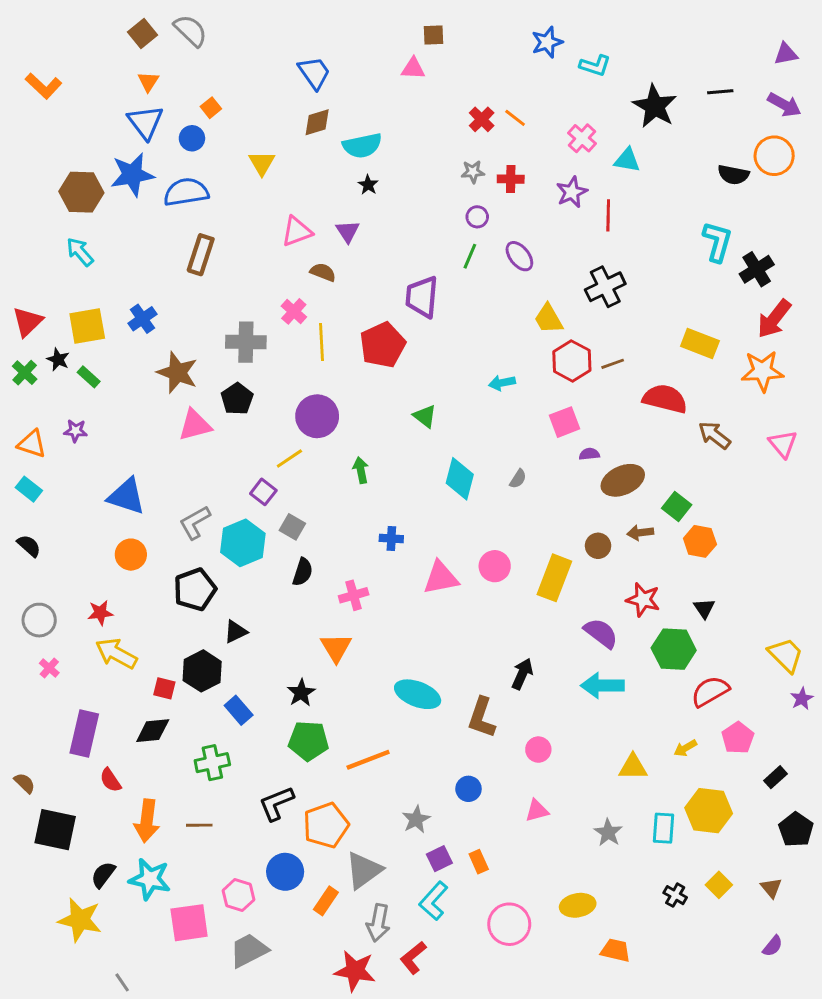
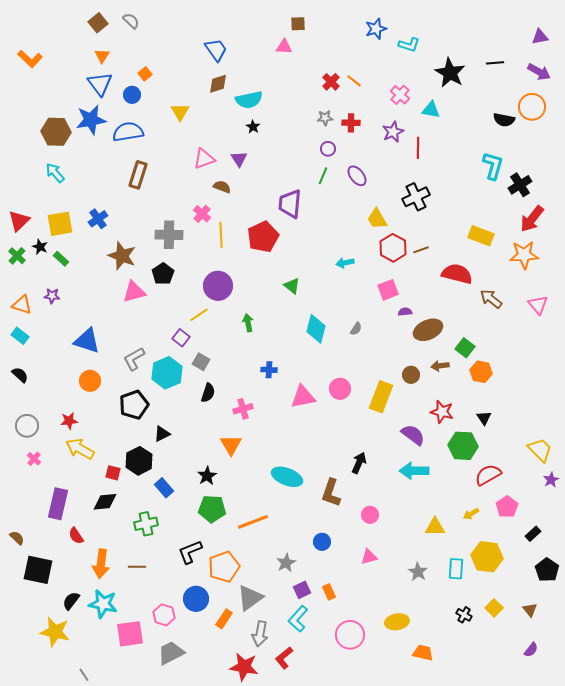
gray semicircle: (191, 31) -> (131, 21), size x0.7

